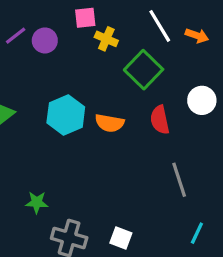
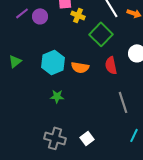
green star: (37, 202) -> (57, 96), moved
white square: (121, 238) -> (87, 138), turned 32

